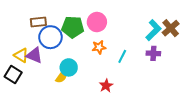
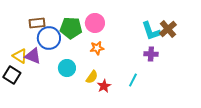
cyan L-shape: (153, 30) -> (151, 31), turned 115
cyan line: (122, 56) -> (133, 80), moved
yellow semicircle: (62, 77) -> (92, 77), moved

